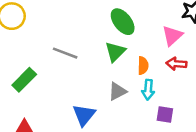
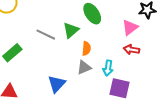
green triangle: (115, 52) -> (71, 30), moved
orange semicircle: (143, 66) -> (86, 49), moved
purple square: (165, 115) -> (120, 88), size x1.5

